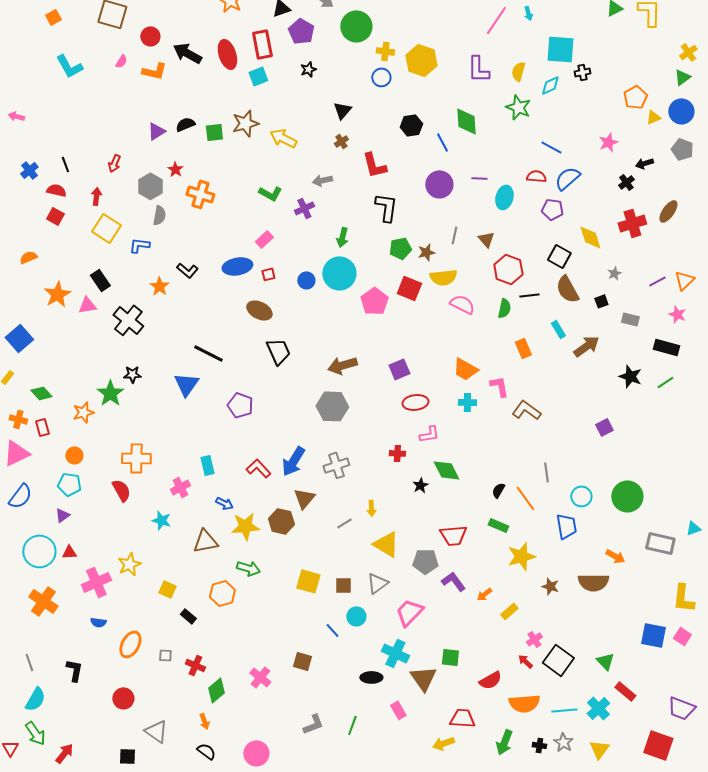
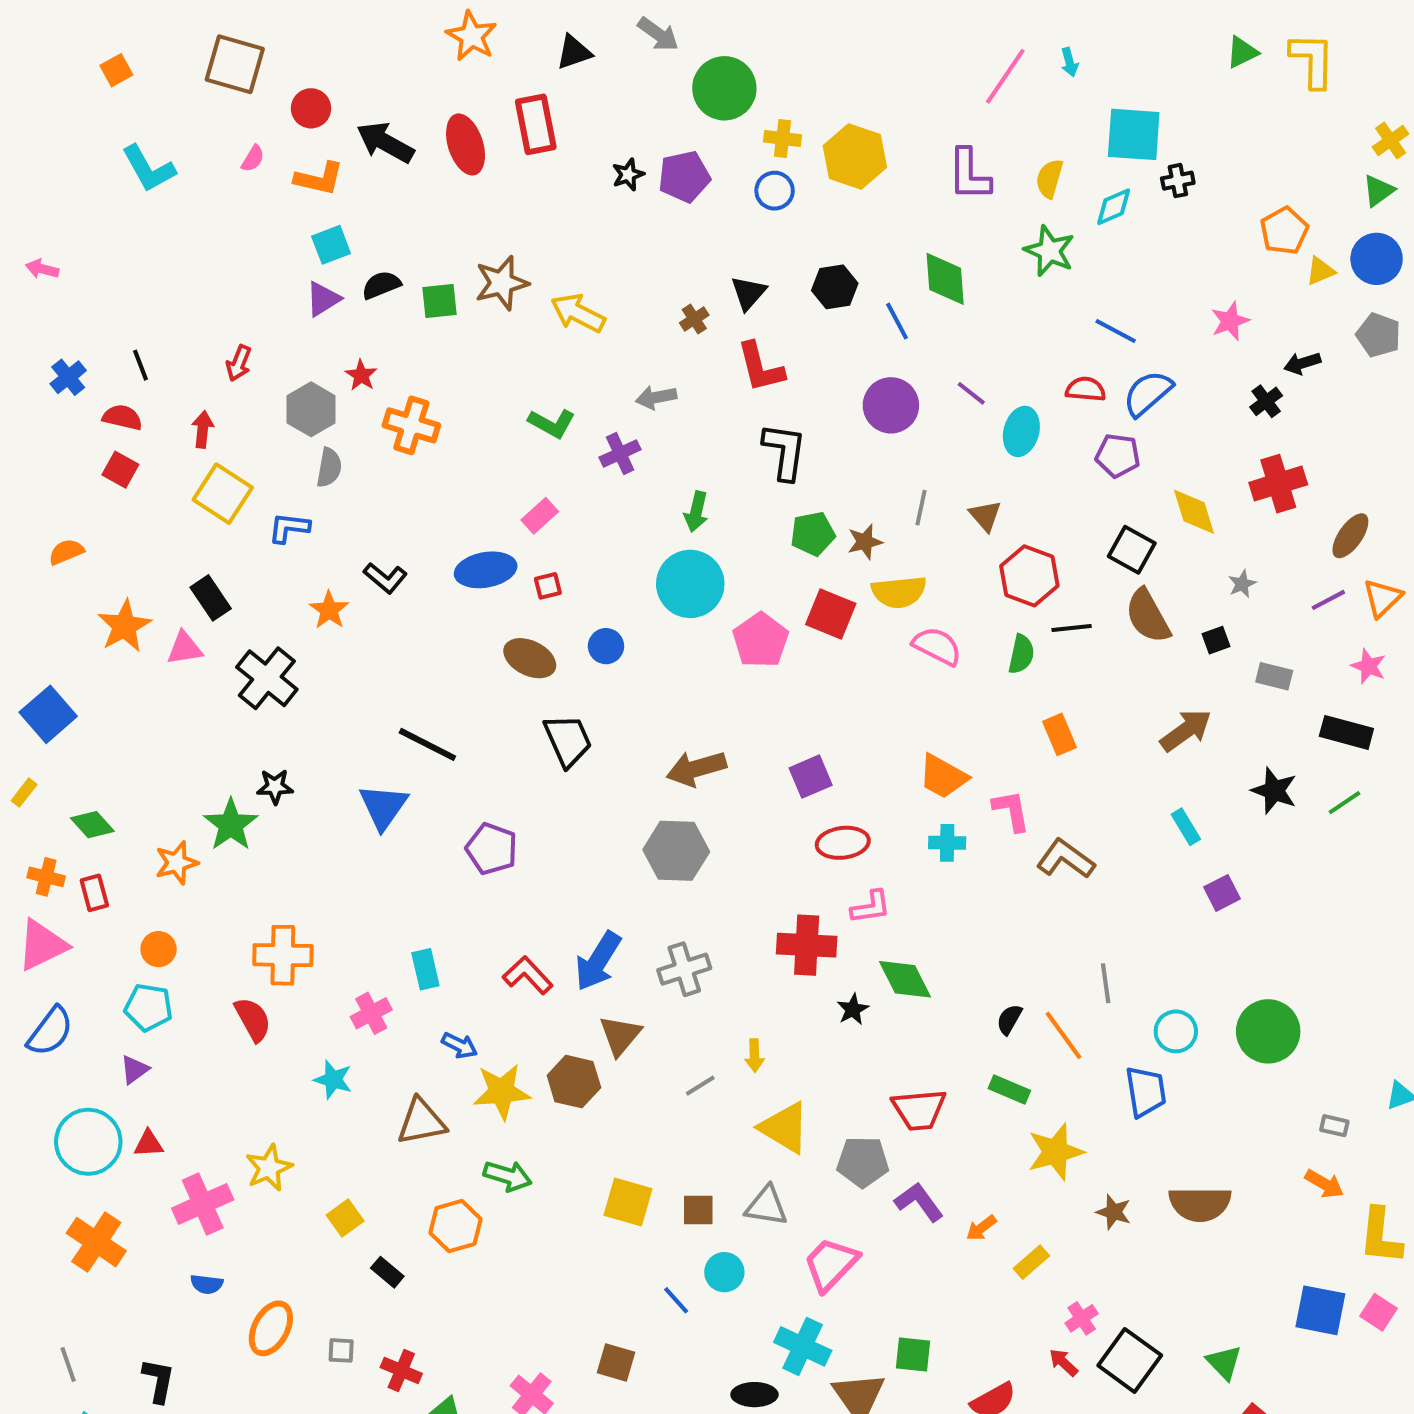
purple pentagon: (301, 31) -> (684, 177), moved, turned 30
cyan square: (258, 76) -> (331, 245), moved
black triangle: (342, 110) -> (748, 293), moved
purple line: (479, 178) -> (971, 393), turned 35
brown ellipse: (668, 211) -> (1350, 536), moved
blue circle: (306, 280) -> (606, 646), moved
cyan rectangle: (558, 329) -> (1186, 827), moved
red cross: (397, 453) -> (807, 945), size x1.8
gray rectangle: (660, 543) -> (1334, 1126), size x0.5
orange arrow: (615, 556) -> (1324, 1184), moved
gray triangle: (377, 583) -> (767, 1206), turned 45
yellow square: (167, 589) -> (345, 1218), turned 30

